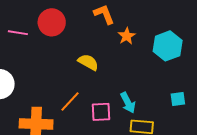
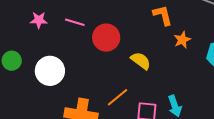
red circle: (52, 22) -> (106, 38), moved

